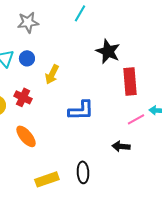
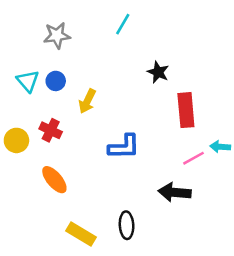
black star: (108, 51) -> (158, 72), size x0.7
black arrow: (121, 146) -> (175, 192), size x1.4
yellow rectangle: (47, 179) -> (81, 234), turned 50

